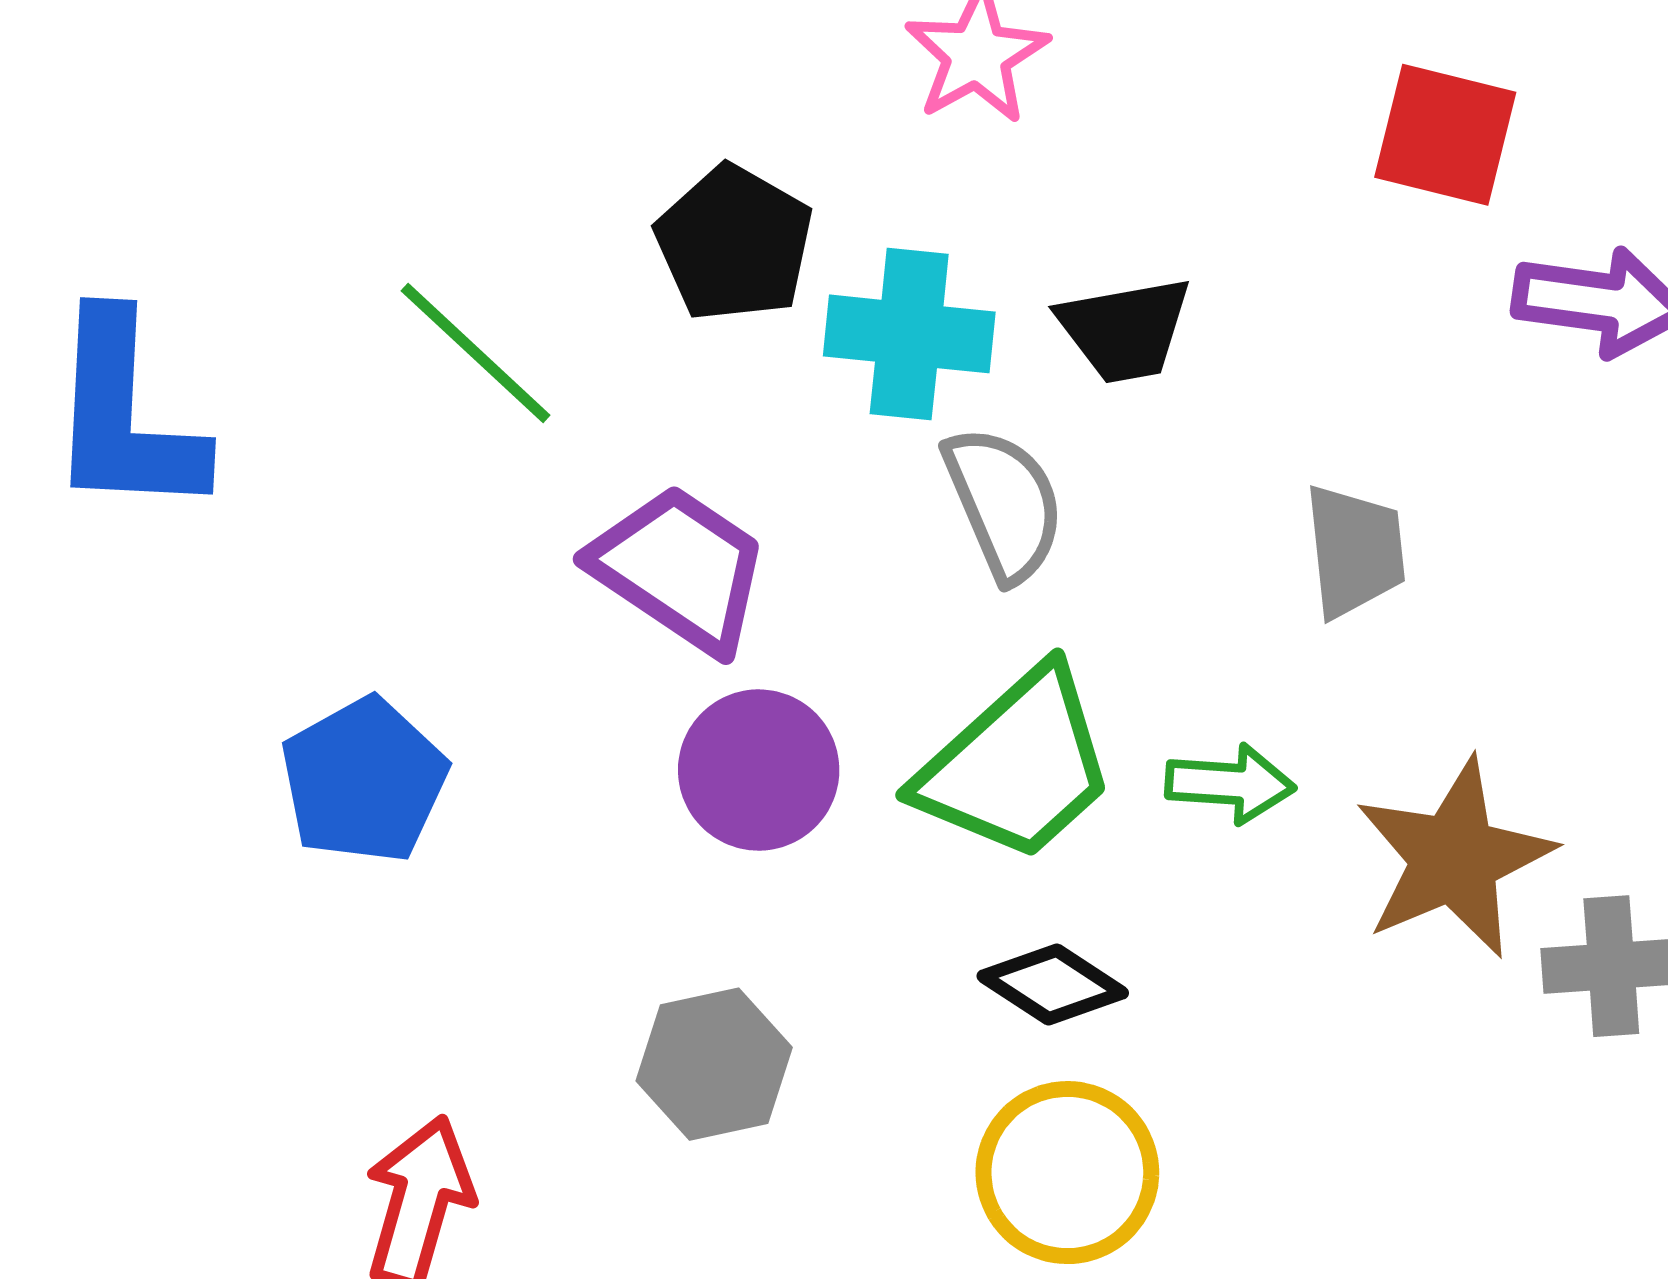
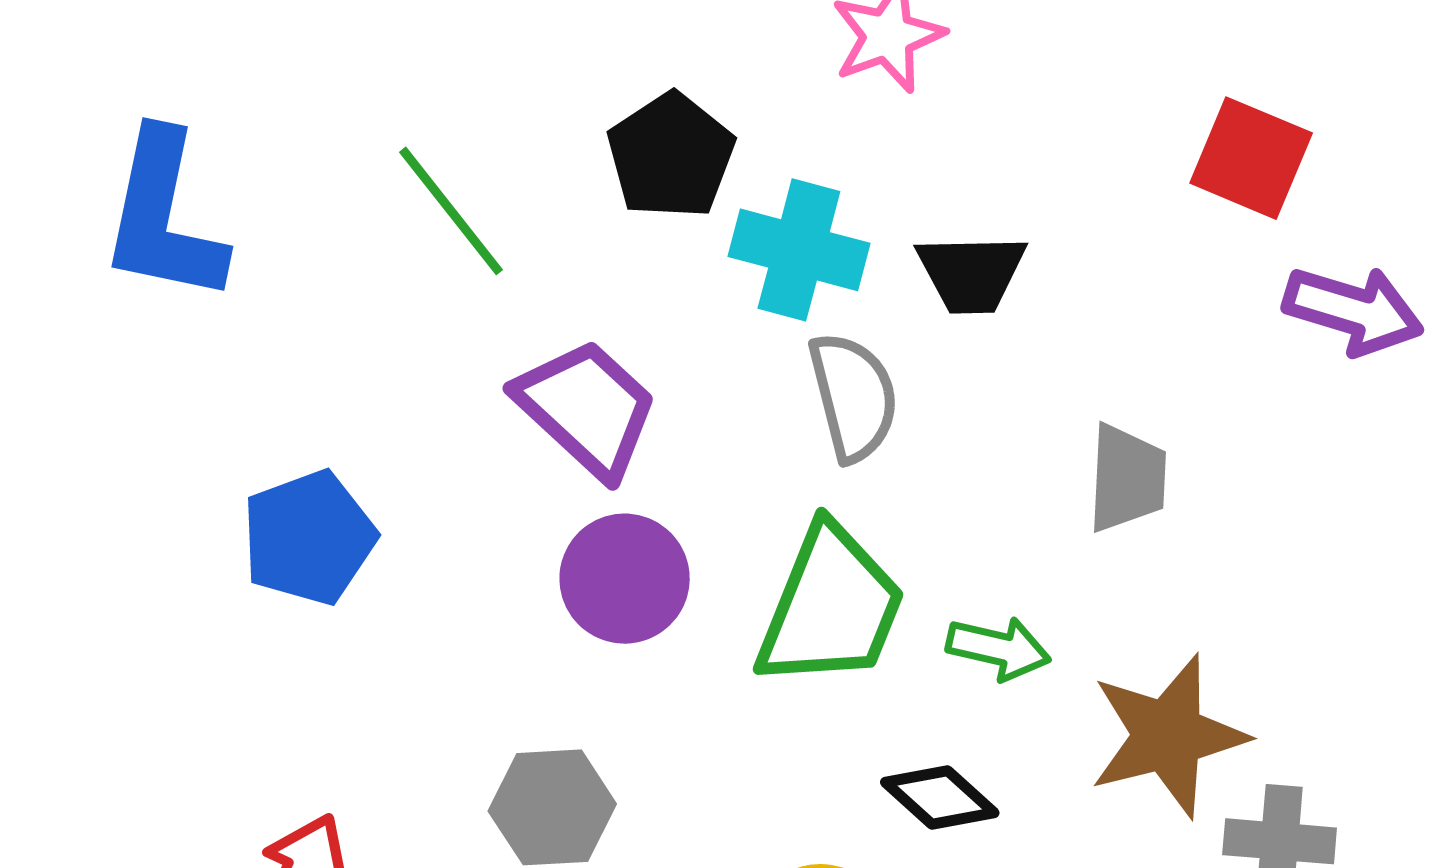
green trapezoid: (1017, 765) -> (831, 607), turned -35
black diamond: (1053, 984) -> (940, 798), moved

